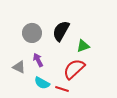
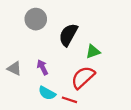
gray circle: (32, 33) -> (36, 19), moved
gray triangle: (19, 67) -> (14, 68), moved

